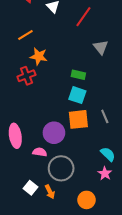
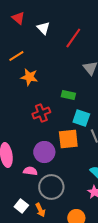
red cross: (26, 76) -> (41, 113), moved
cyan square: (77, 95) -> (81, 118), moved

